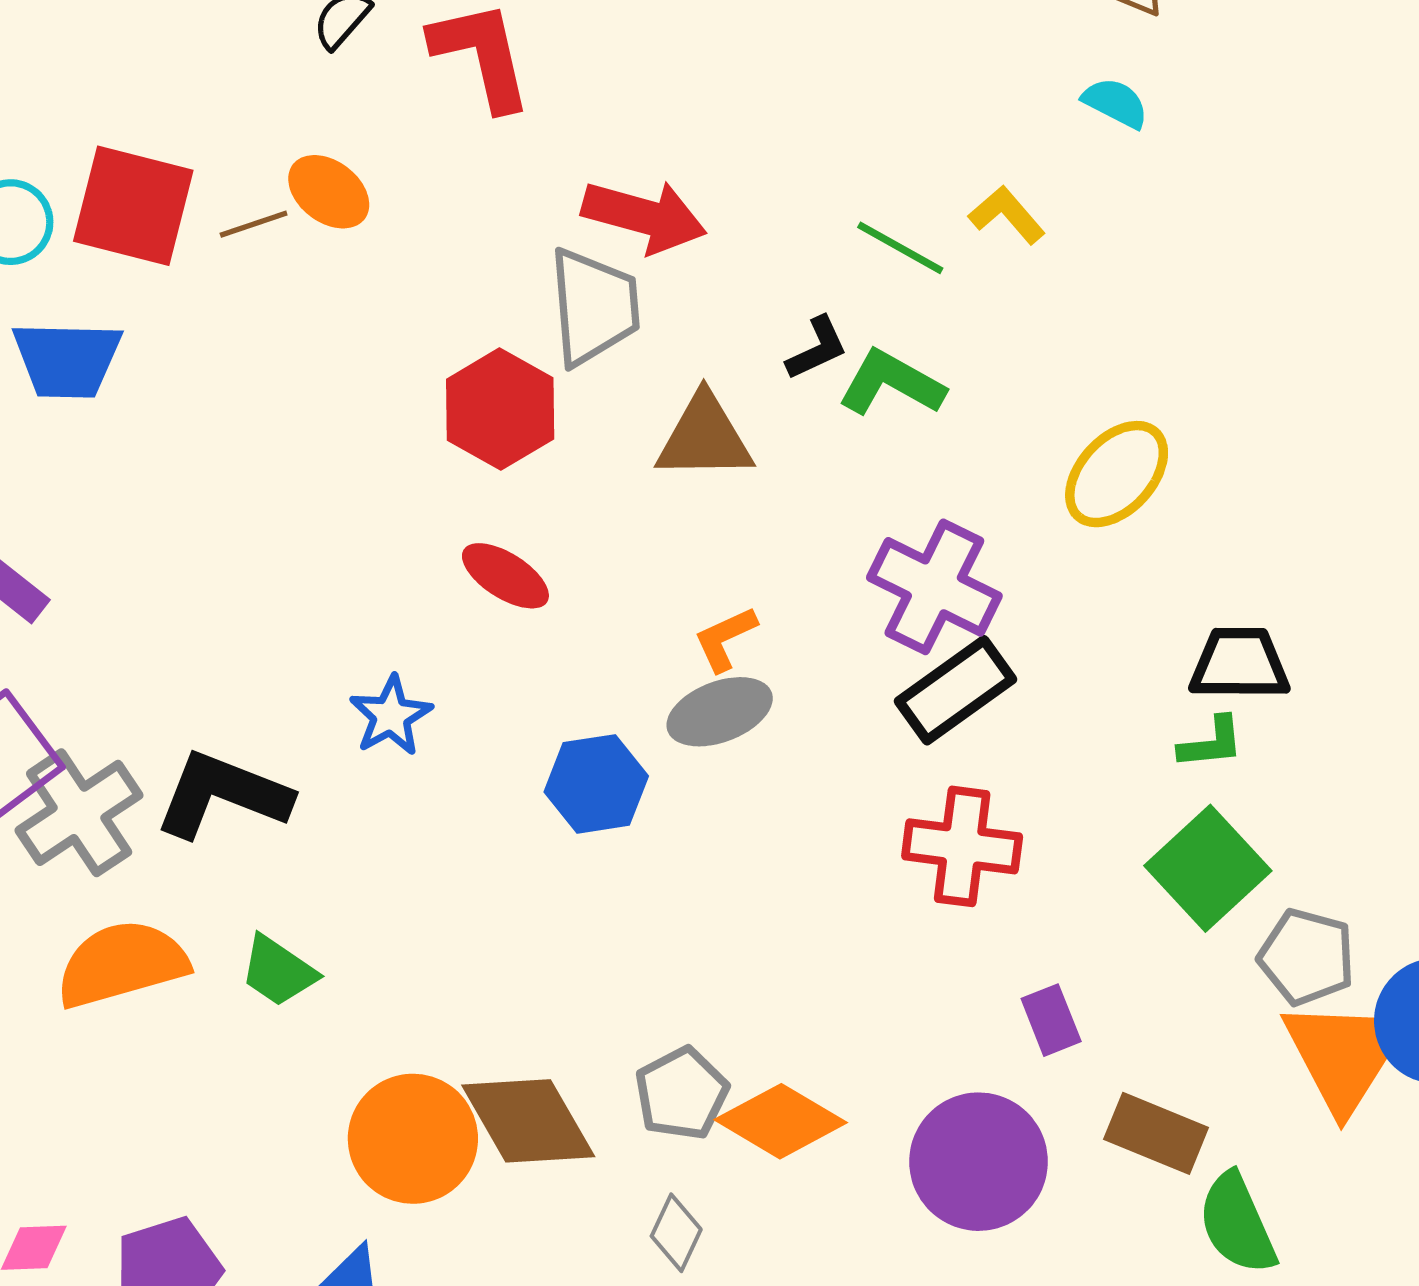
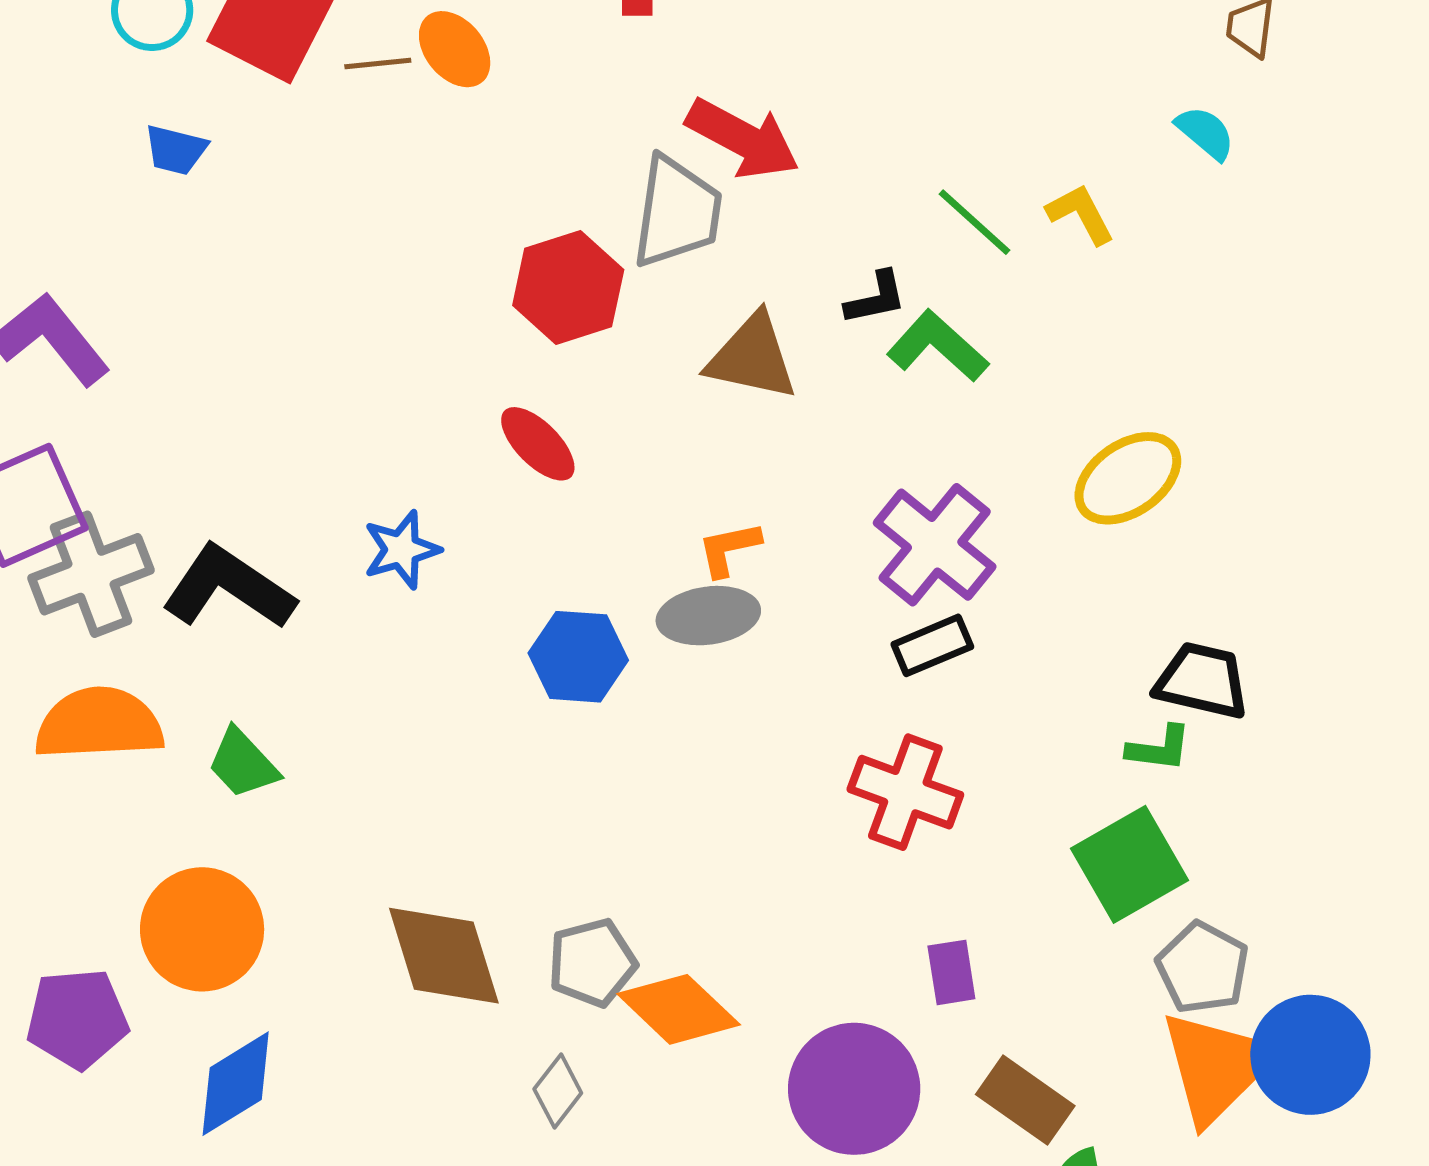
blue trapezoid: (67, 359) -> (176, 150), size x0.6
black rectangle: (956, 690) -> (932, 645), size x0.7
orange circle: (413, 1139) -> (202, 929), moved

